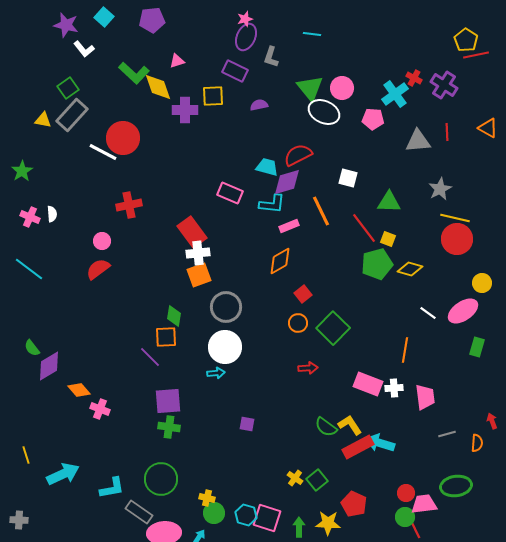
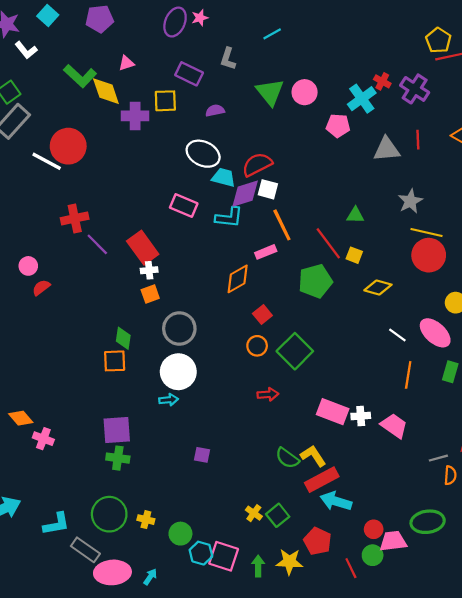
cyan line: (312, 34) -> (272, 34), turned -36
purple ellipse: (246, 37) -> (175, 22), moved
white ellipse: (324, 112) -> (203, 154), moved
white square: (348, 178) -> (268, 189), moved
green triangle: (389, 202) -> (355, 215), size x0.7
pink rectangle: (289, 226) -> (266, 252), moved
pink circle: (102, 241) -> (28, 266), moved
white cross: (198, 253) -> (149, 270), size x0.7
green pentagon: (377, 264) -> (315, 281), moved
red semicircle: (98, 269) -> (41, 288), size x0.7
orange square: (199, 275) -> (150, 294), size x0.7
pink ellipse: (463, 311) -> (435, 333), turned 76
orange line: (405, 350) -> (408, 375), moved
purple line: (150, 357) -> (97, 244), moved
pink trapezoid: (425, 397) -> (394, 426), turned -48
gray line: (447, 434) -> (438, 458), moved
cyan arrow: (380, 443) -> (336, 501), moved
yellow cross: (207, 498) -> (146, 520), moved
green circle: (214, 513) -> (180, 534), moved
red line: (415, 529) -> (351, 568), moved

